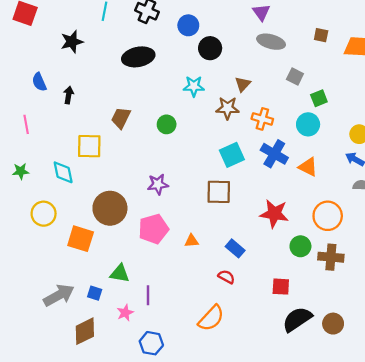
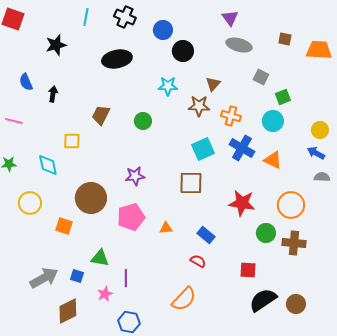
pink line: (26, 124) -> (14, 121), turned -66
yellow square: (89, 146) -> (72, 141), size x0.7
orange square: (81, 239) -> (64, 226), size x0.7

